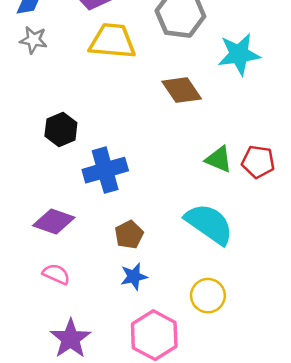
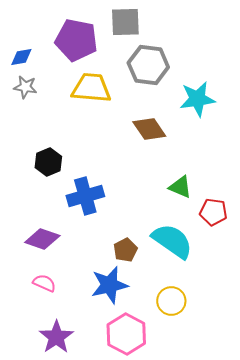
red pentagon: (258, 162) -> (213, 212), moved
brown pentagon: (129, 235) -> (125, 250), moved
blue star: (134, 276) -> (109, 285), size x1.6

